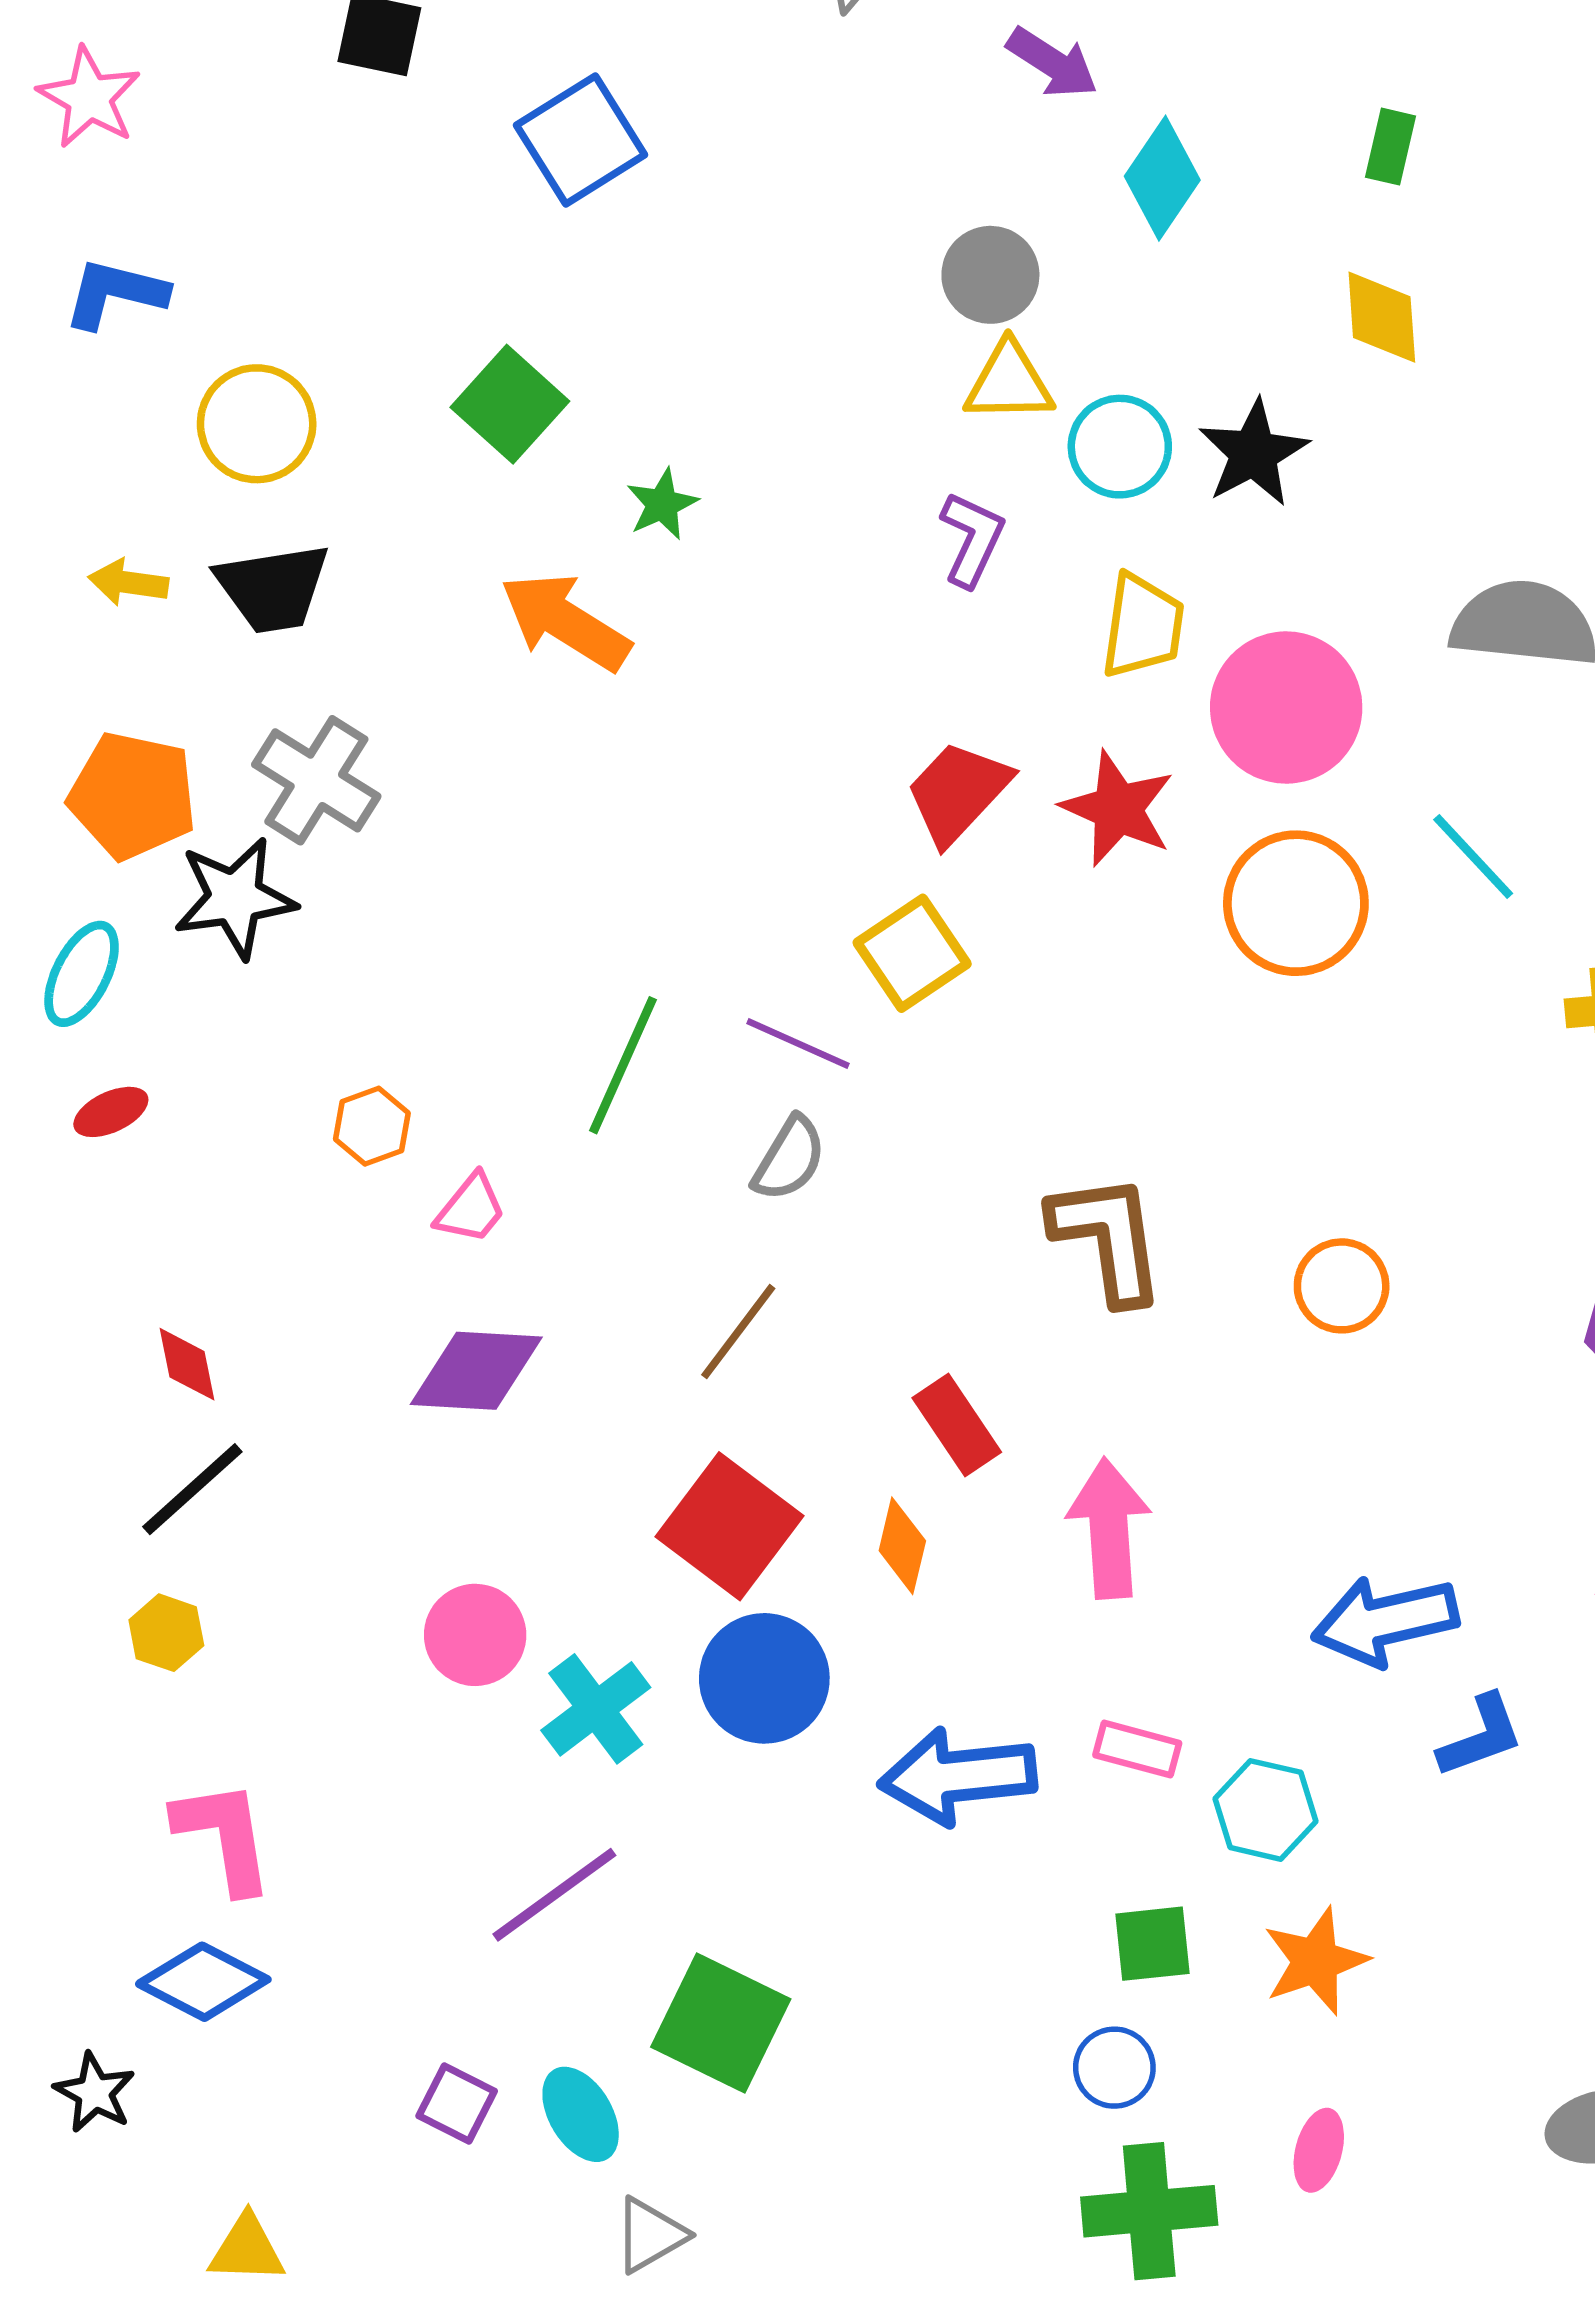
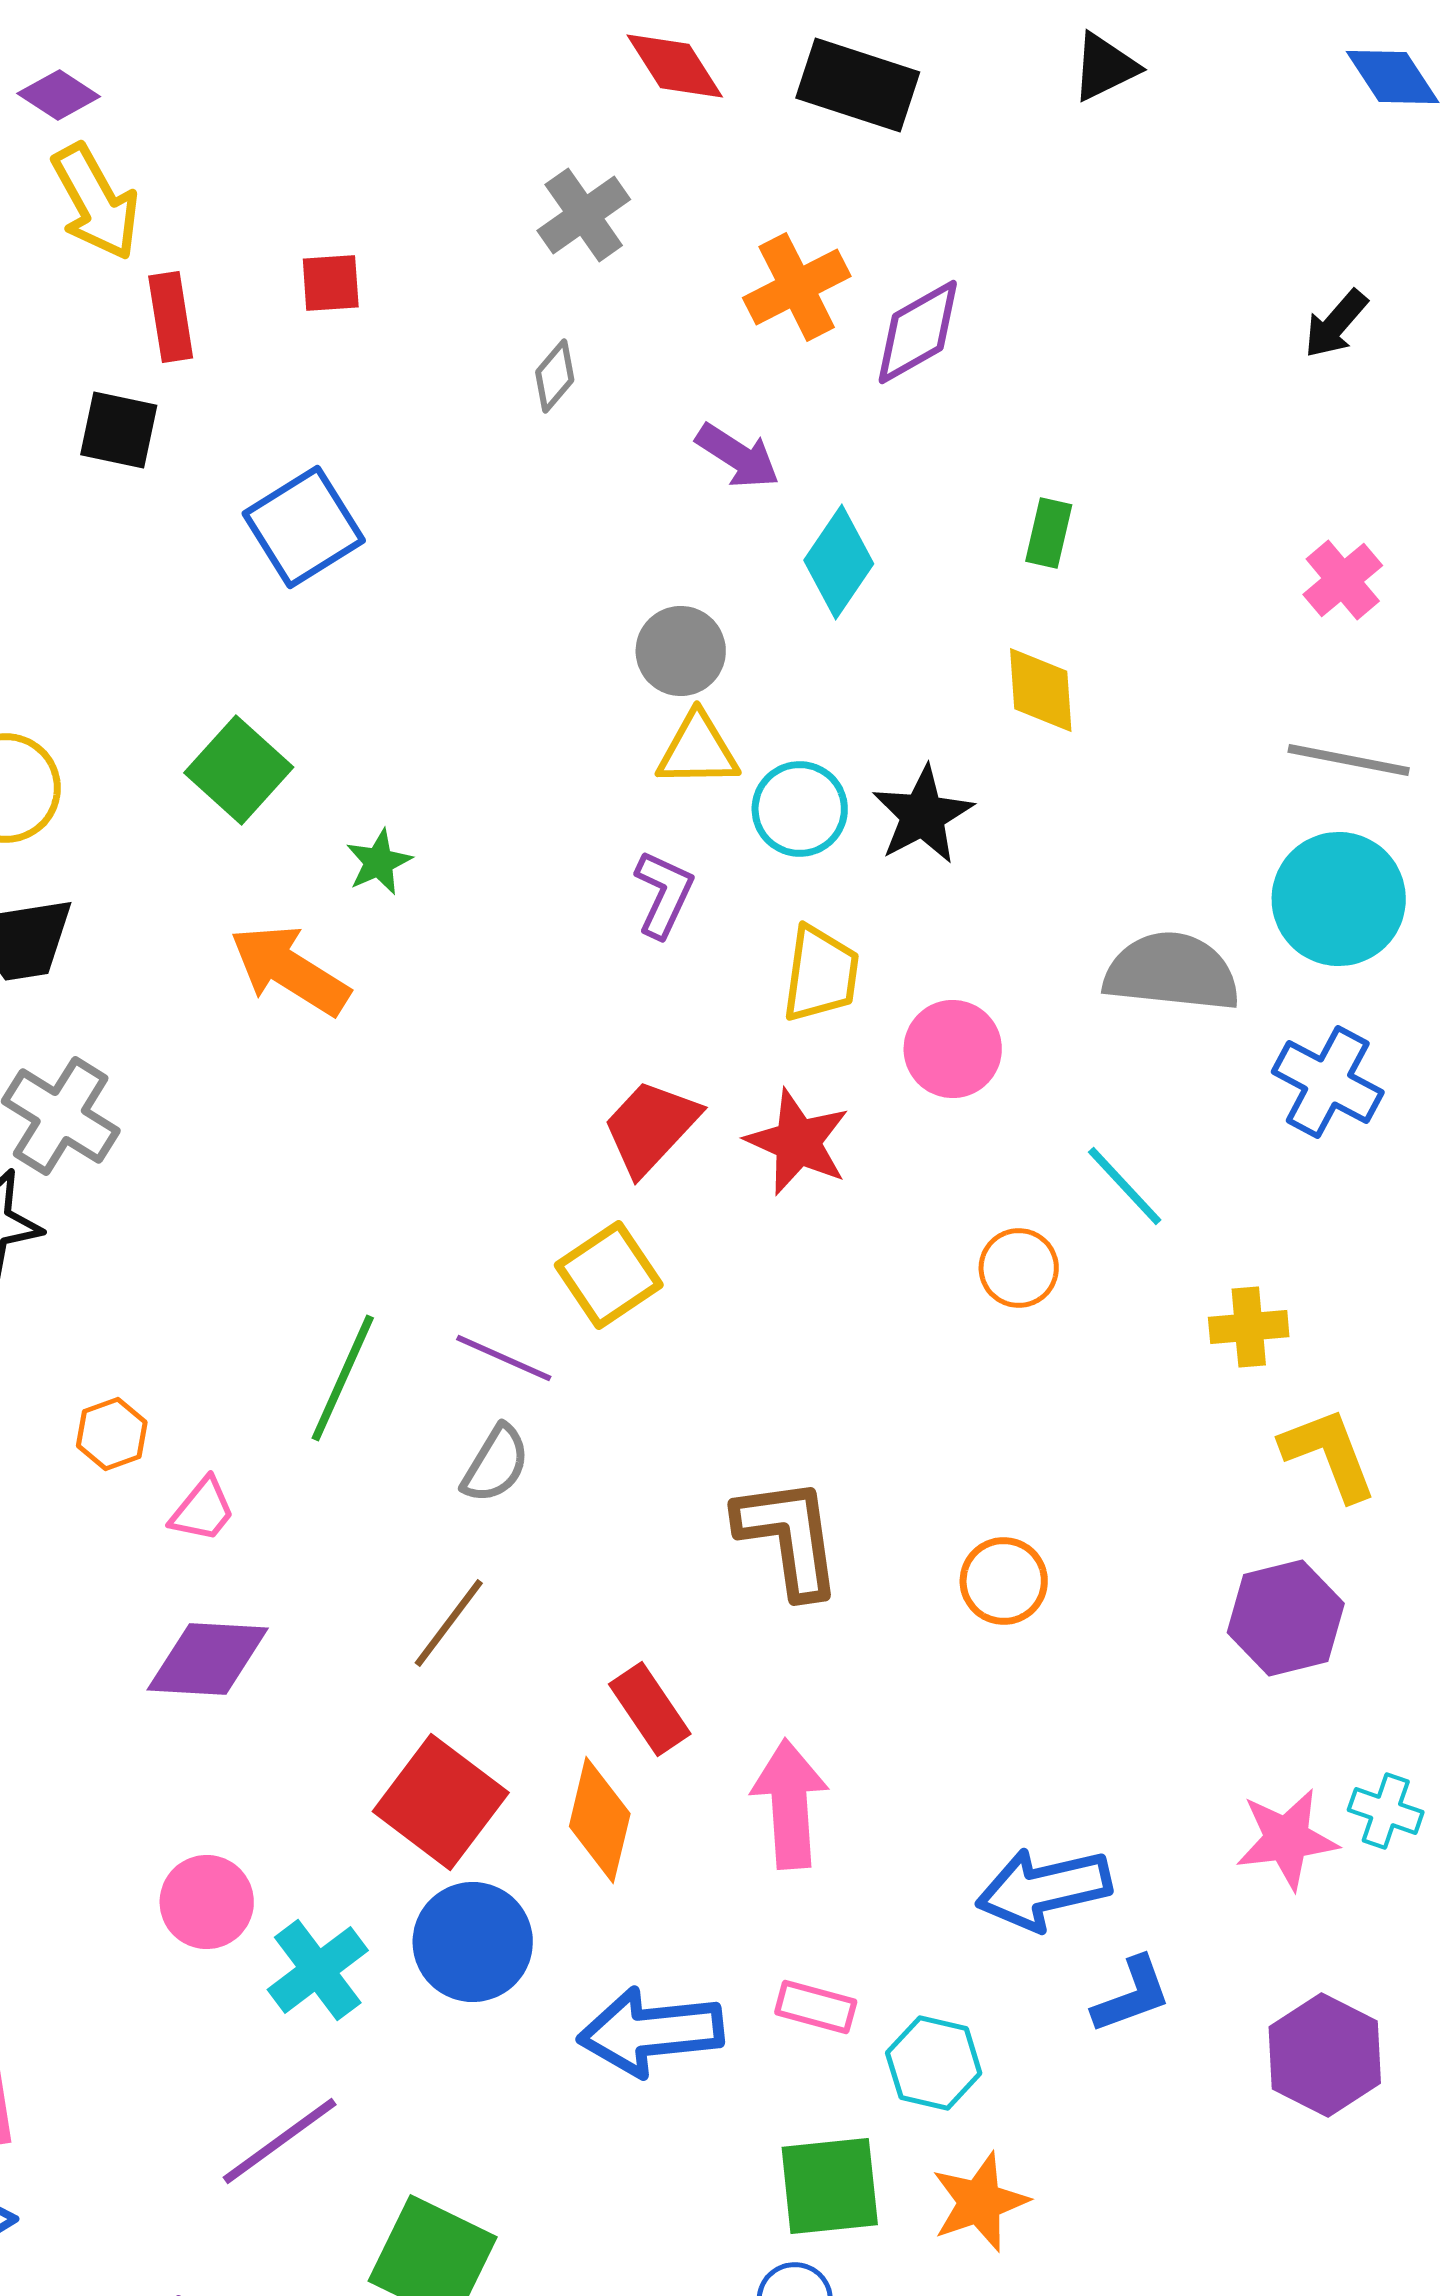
pink circle: (1286, 708) -> (953, 1049), size x0.7
orange circle: (1296, 903) -> (1019, 1268), moved, size x0.6
orange diamond: (902, 1546) -> (600, 1820), size x1.4
green square: (1152, 1944) -> (830, 2186), size x1.4

